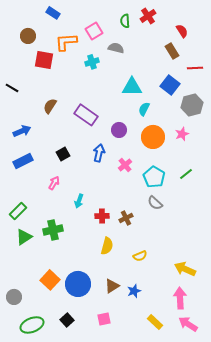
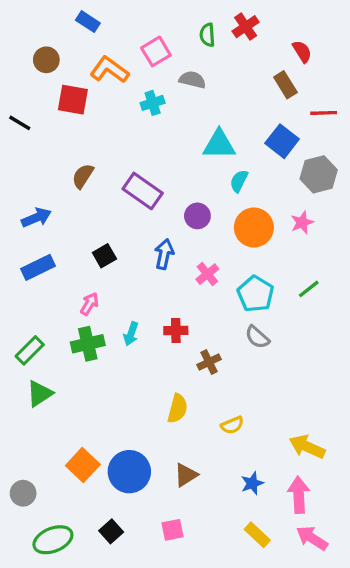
orange L-shape: (66, 42) -> (109, 70), turned 40
black line: (12, 88) -> (20, 123), moved
red cross: (102, 216) -> (176, 330), moved
green cross: (53, 230) -> (88, 344), moved
blue star: (134, 291) -> (252, 483), moved

